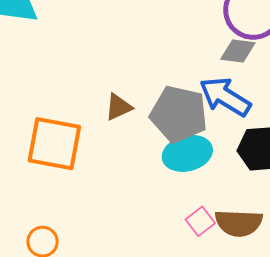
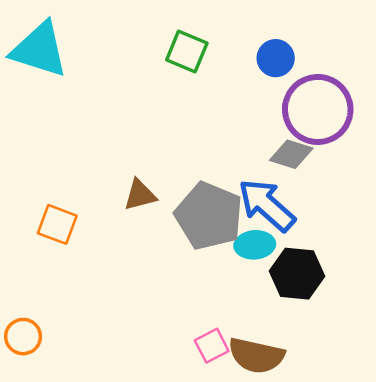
orange square: (54, 144) -> (57, 224), size x0.6
cyan ellipse: (187, 153) -> (255, 245), moved, size x0.7

